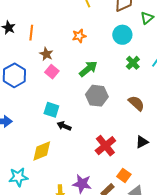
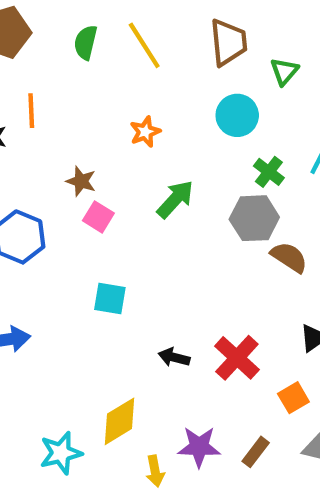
orange line: (31, 33) -> (31, 111), moved
gray hexagon: (97, 96) -> (254, 218), moved
black arrow: (64, 126) -> (174, 357), moved
yellow diamond: (42, 151) -> (120, 421), moved
orange square: (124, 175) -> (293, 398), moved, turned 32

